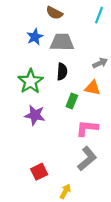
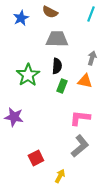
blue star: (35, 37) -> (21, 18), moved
gray arrow: (100, 63) -> (92, 58), turned -48
green rectangle: (72, 101) -> (62, 86), moved
purple star: (35, 115) -> (14, 117), moved

